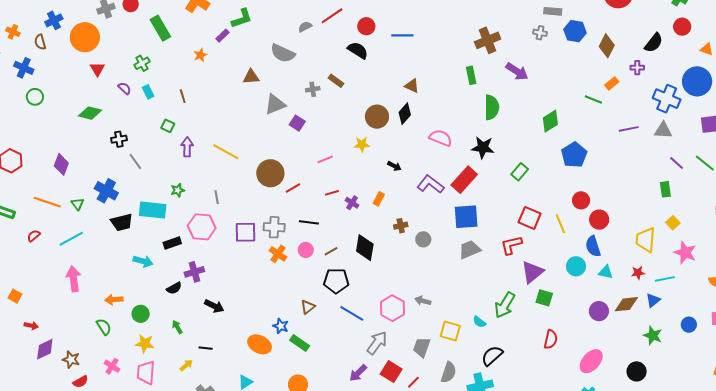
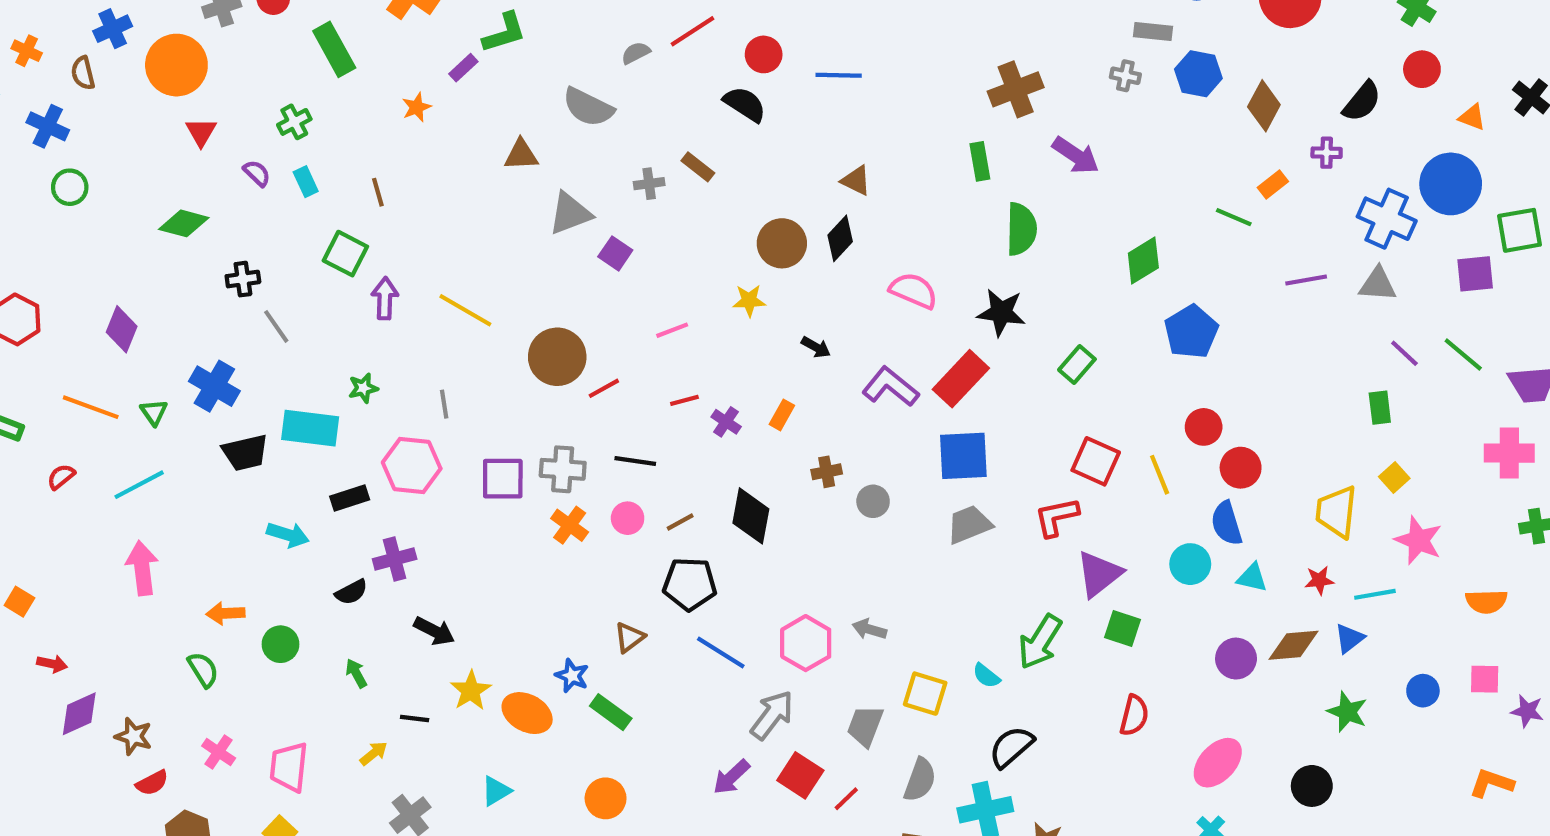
green square: (168, 126) -> (345, 254), size x1.5
yellow star: (145, 344) -> (471, 691), moved, turned 30

